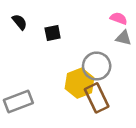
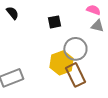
black square: (53, 33) -> (54, 22), moved

